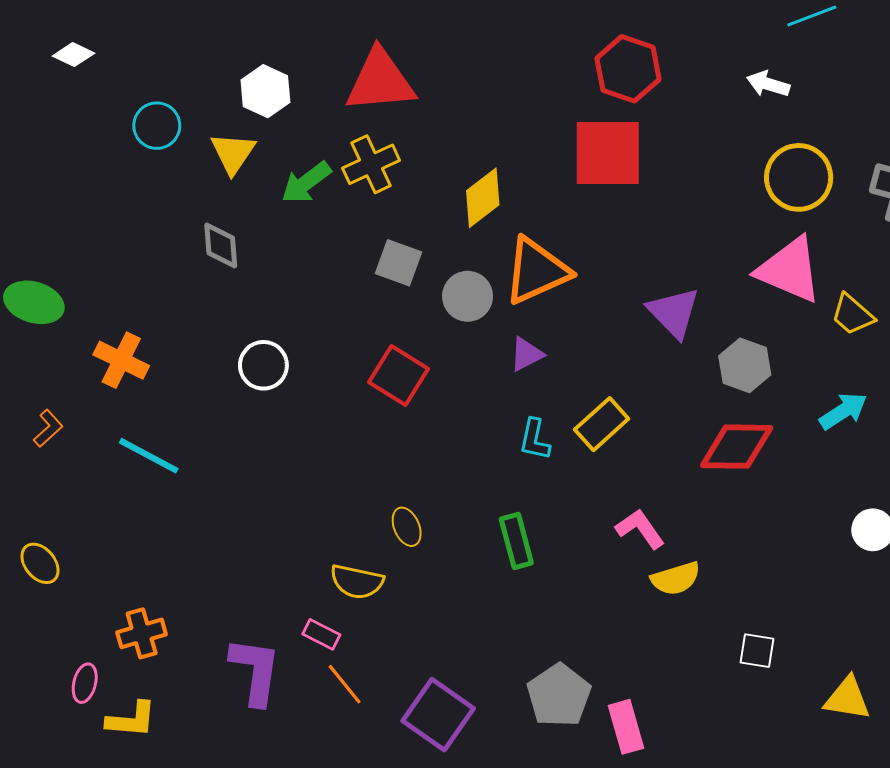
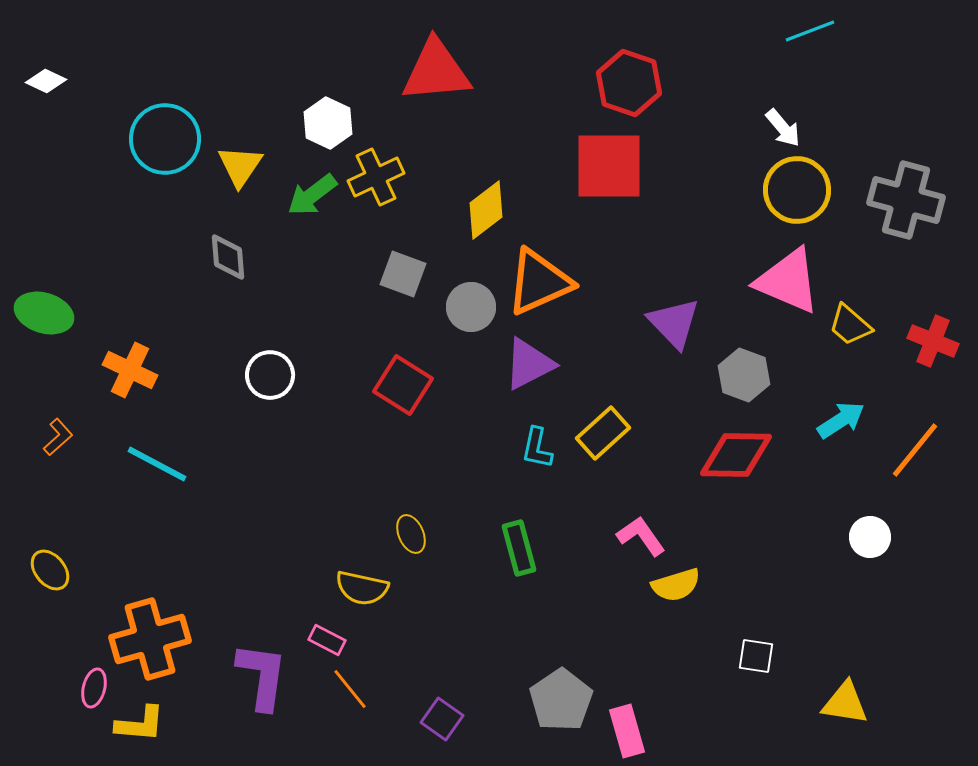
white diamond: (74, 55) -> (46, 81), moved
red triangle: (380, 81) -> (436, 71), moved
white arrow: (768, 84) -> (783, 128), moved, turned -147
white hexagon: (265, 91) -> (328, 123), moved
cyan circle: (157, 126) -> (165, 139), size x1.5
purple triangle: (526, 354) -> (529, 364), size x1.5
orange cross: (142, 633) -> (150, 639), size x1.6
purple square: (438, 715) -> (442, 719), size x0.6

